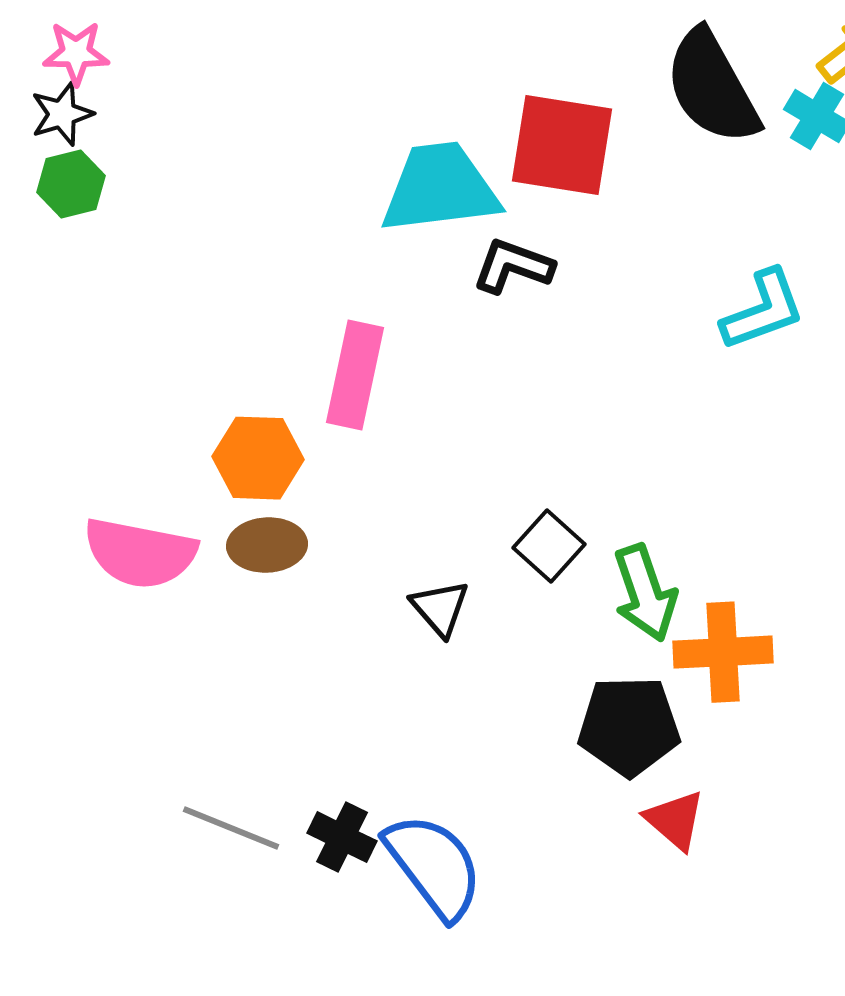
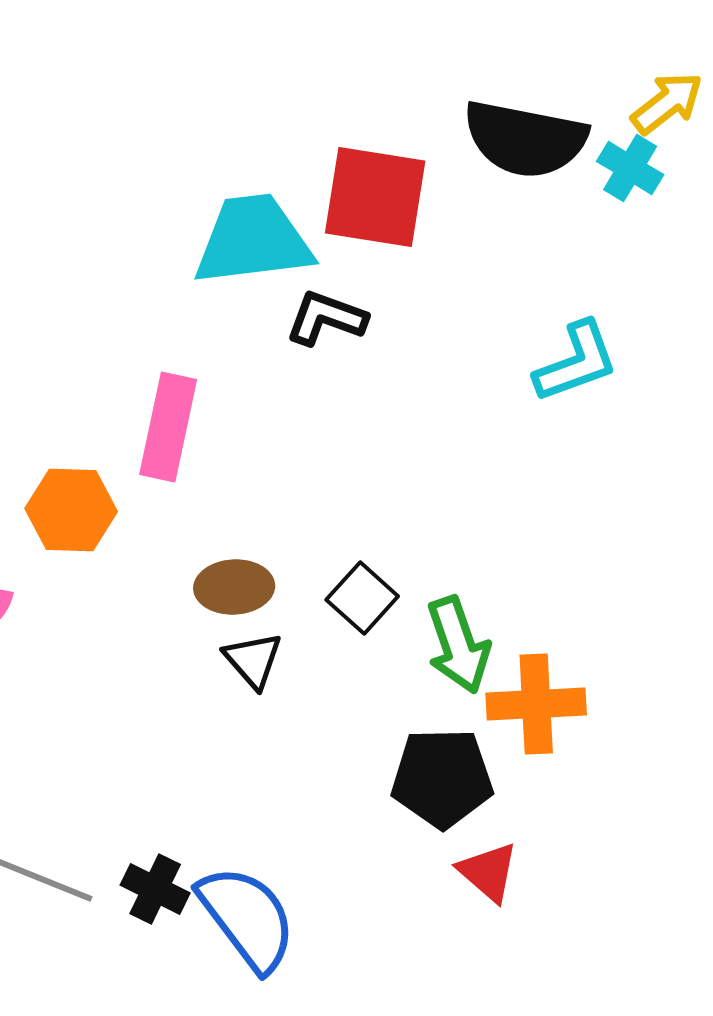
black semicircle: (712, 87) -> (525, 139), turned -50
brown ellipse: (267, 545) -> (234, 587), moved

